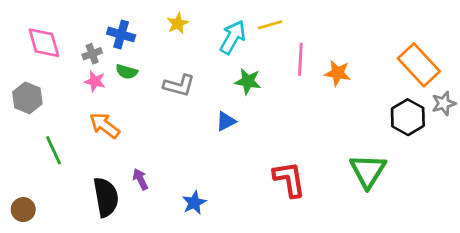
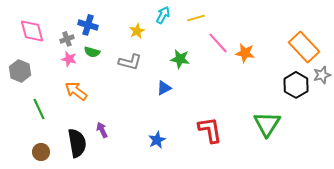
yellow star: (178, 23) -> (137, 31), moved
cyan arrow: (233, 37) -> (163, 15), moved, size x0.7
pink line: (300, 59) -> (218, 43), turned -45
blue star: (194, 203) -> (157, 140), moved
brown circle: (23, 210) -> (41, 152), moved

